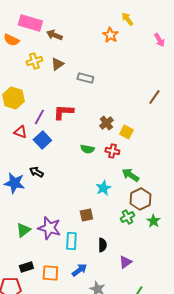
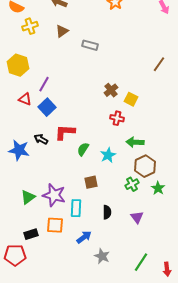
yellow cross: (34, 61) -> (30, 26), moved
red L-shape: (63, 112) -> (65, 132), moved
green semicircle: (87, 149) -> (83, 149), moved, turned 112
green arrow: (130, 175) -> (135, 142), turned -30
purple triangle: (125, 262) -> (137, 217), moved, turned -32
orange square: (50, 273) -> (55, 225), moved

